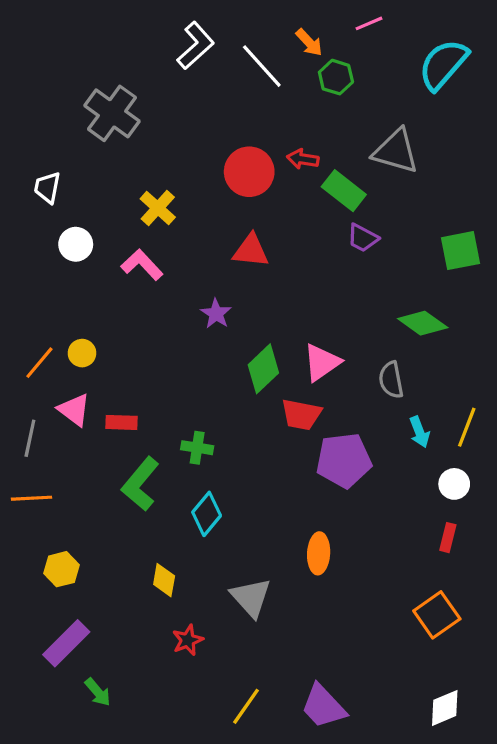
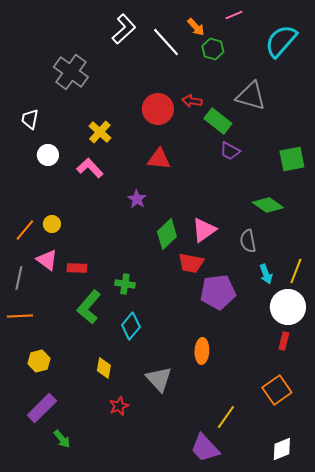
white circle: (454, 484) -> (288, 307), size x1.8
yellow line: (246, 706) -> (226, 417), moved

